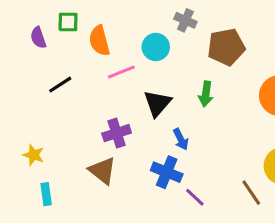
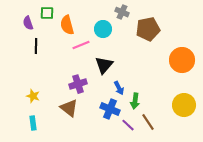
black line: (60, 85) -> (36, 46), moved, turned -56
green arrow: (206, 94) -> (135, 101), moved
yellow star: (34, 155) -> (33, 96), moved
brown line: (251, 193) -> (148, 122), moved

